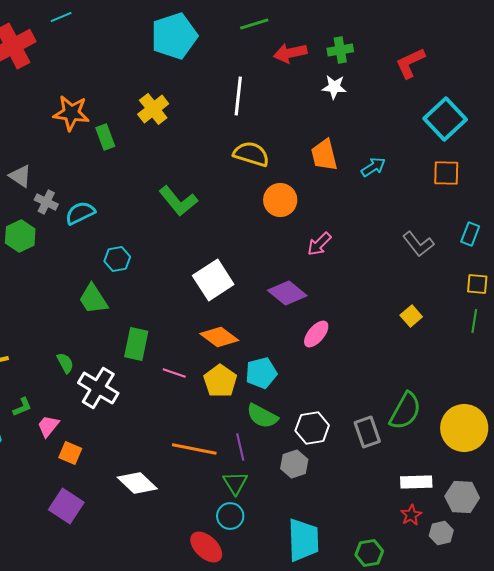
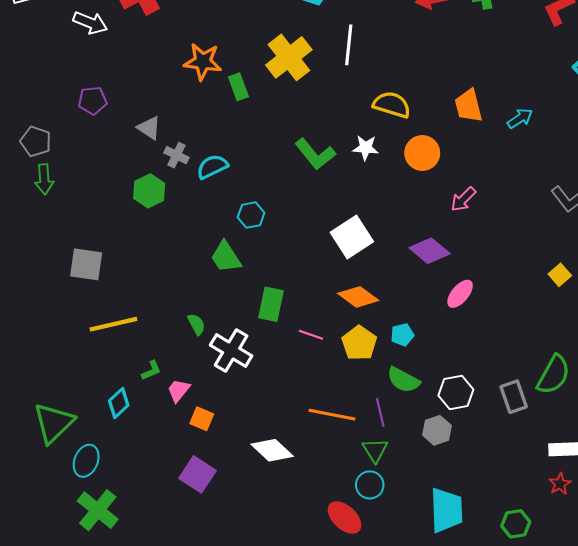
white star: (334, 87) -> (366, 148), moved
white line: (238, 96) -> (349, 45), moved
yellow cross: (153, 109) -> (289, 57), size x1.4
cyan pentagon: (261, 373) -> (402, 335), size x0.7

